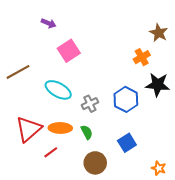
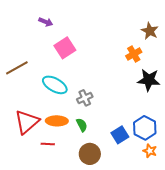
blue hexagon: (126, 99) -> (145, 128), moved
red line: (51, 152) -> (48, 144), turned 40
orange star: (159, 168) -> (150, 151), moved

